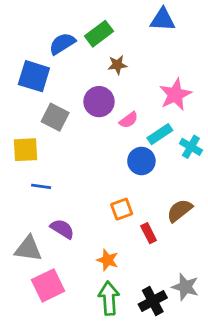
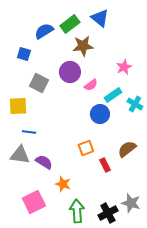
blue triangle: (163, 20) -> (100, 18), moved, turned 36
brown star: (117, 65) -> (83, 46), size x1.5
blue square: (34, 76) -> (24, 54), size x0.6
pink star: (175, 95) -> (124, 67), size x0.7
gray triangle: (28, 249) -> (20, 155), moved
orange star: (107, 260) -> (63, 184), moved

